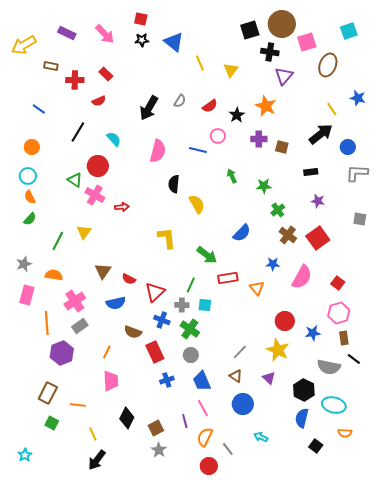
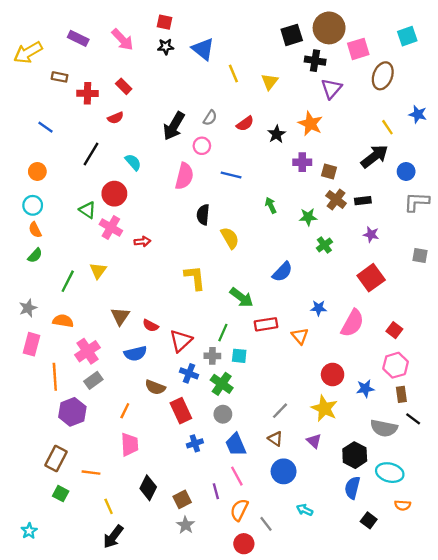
pink circle: (218, 136) -> (202, 146), moved
brown cross: (288, 235) -> (336, 199), moved

